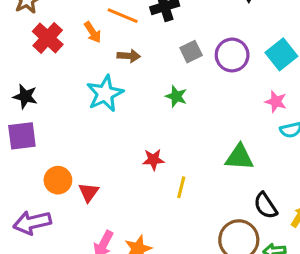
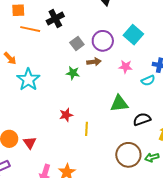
orange arrow: (93, 32) -> (10, 58), moved
brown arrow: (129, 56) -> (94, 62), moved
pink star: (276, 102) -> (125, 67), moved
black semicircle: (266, 206) -> (142, 119), moved, turned 114

